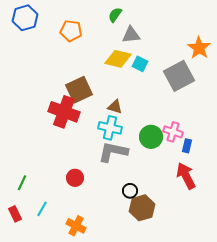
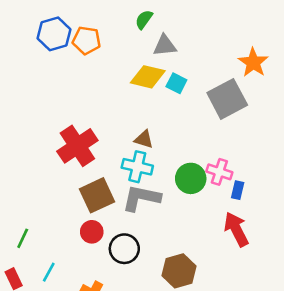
blue hexagon: (25, 18) -> (54, 34), moved
brown square: (79, 90) -> (97, 195), moved
red cross: (64, 112) -> (77, 146), turned 36
black circle: (130, 191) -> (124, 249), moved, size x1.5

